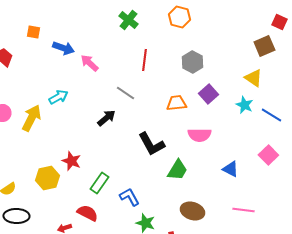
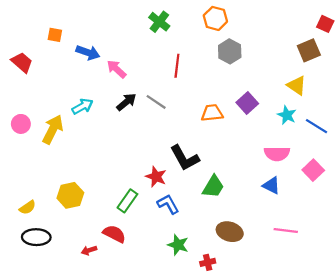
gray hexagon: (192, 62) -> (230, 51), moved
black arrow: (106, 118) -> (126, 102), moved
pink semicircle: (199, 135) -> (277, 154), moved
red star: (71, 161) -> (156, 177), moved
blue L-shape: (129, 197) -> (168, 204), moved

